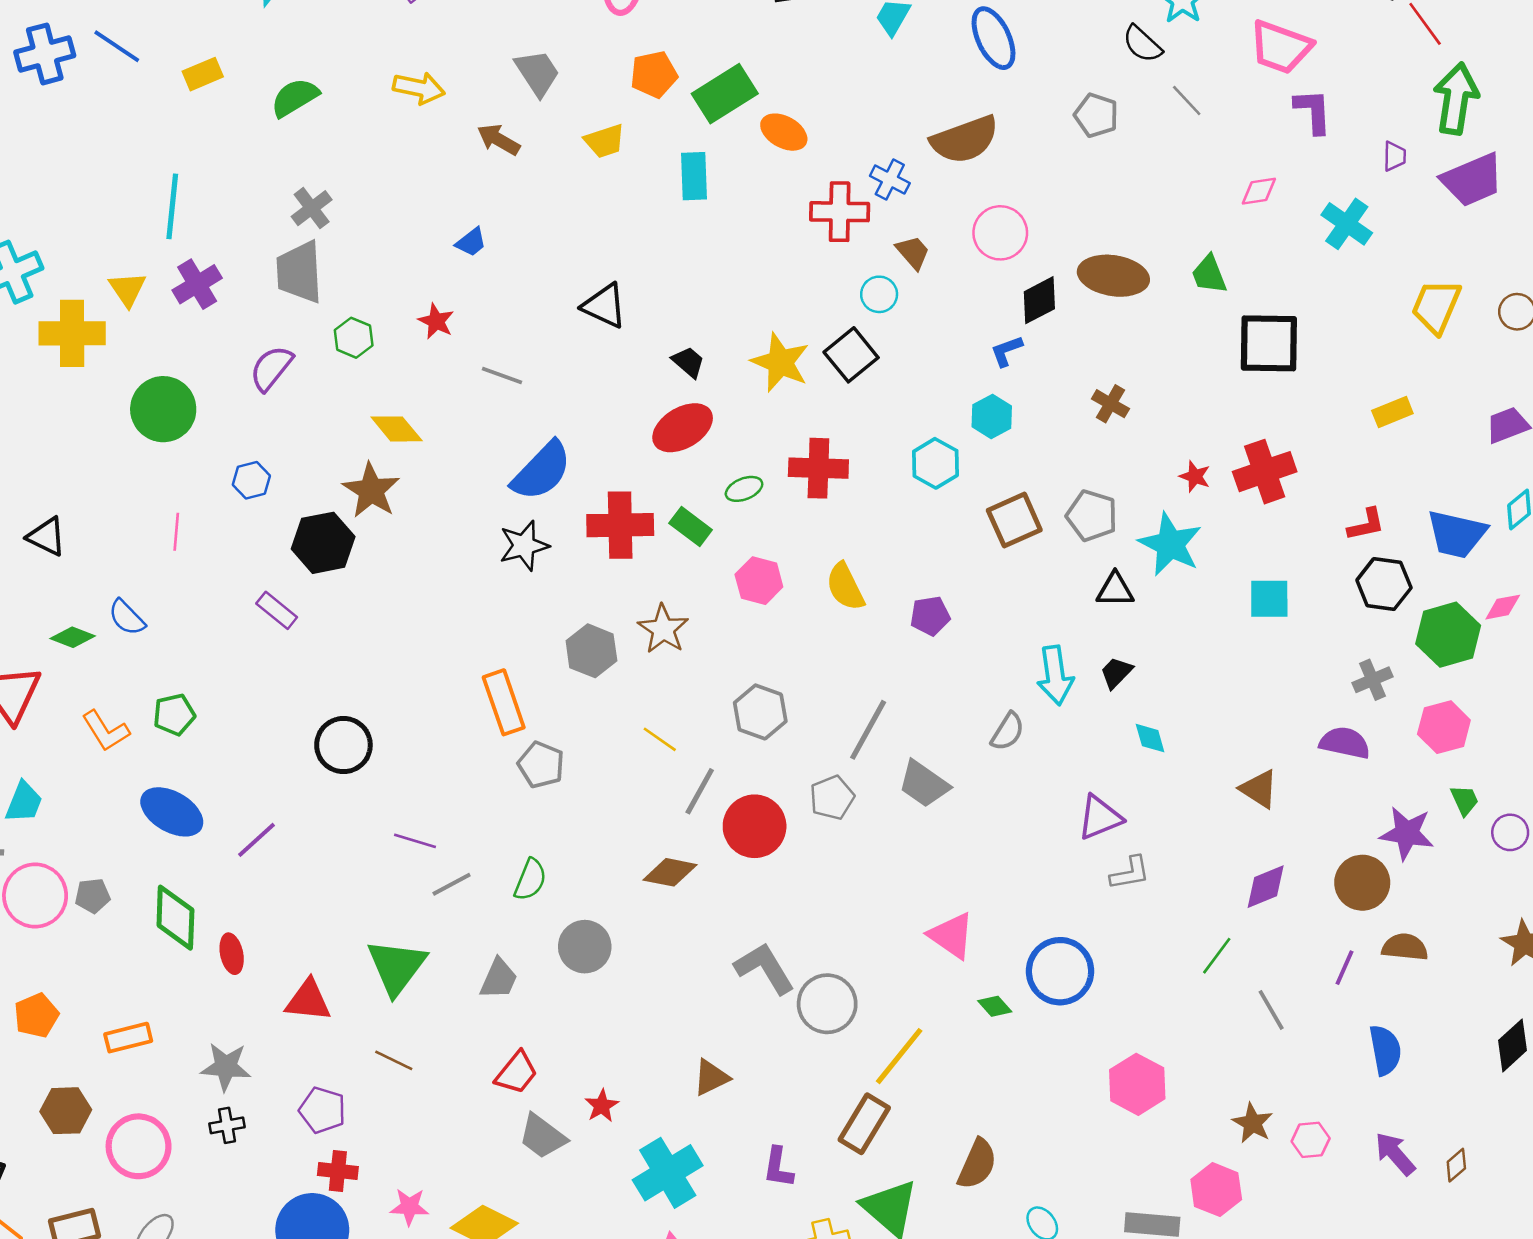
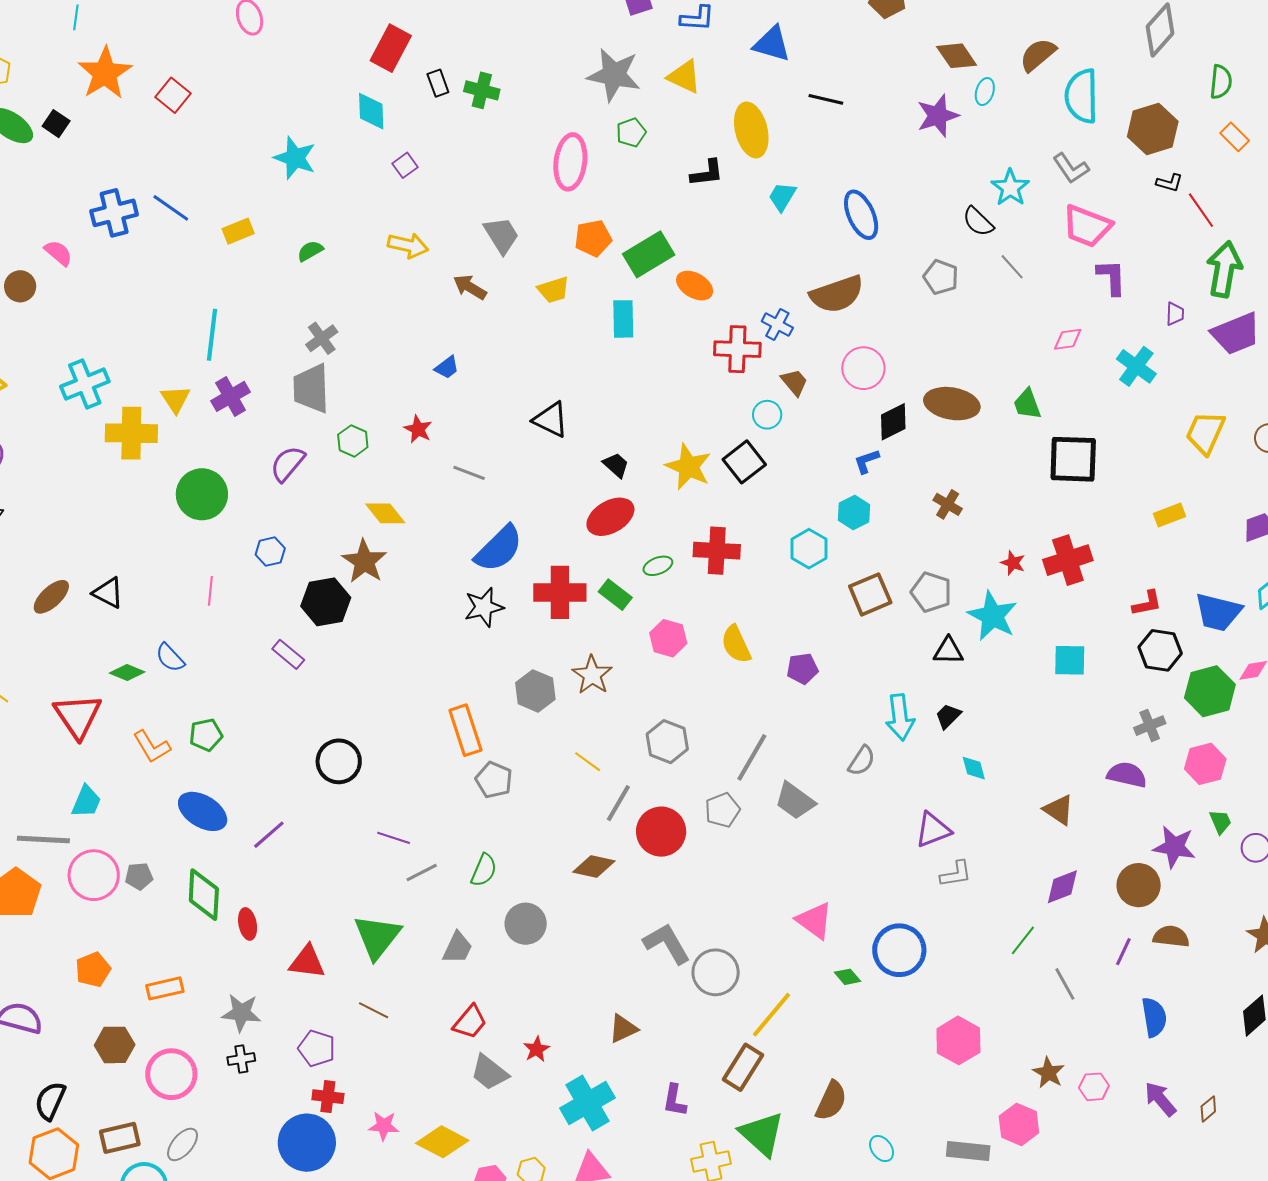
green semicircle: (295, 97) -> (310, 251), size x0.7

